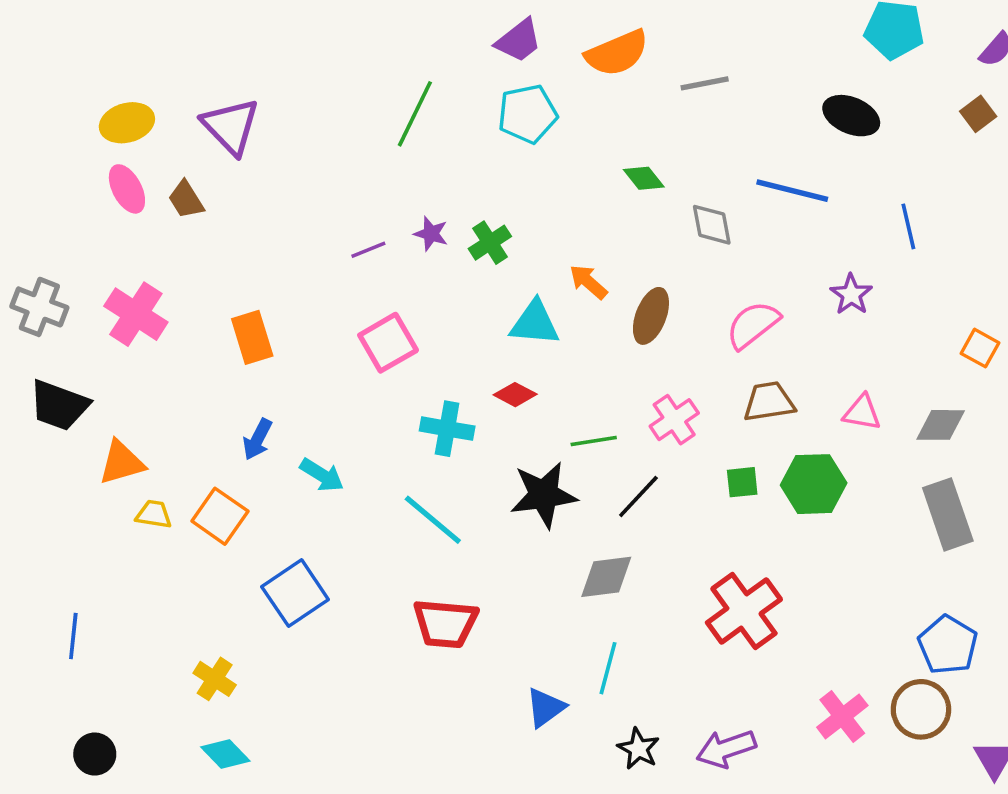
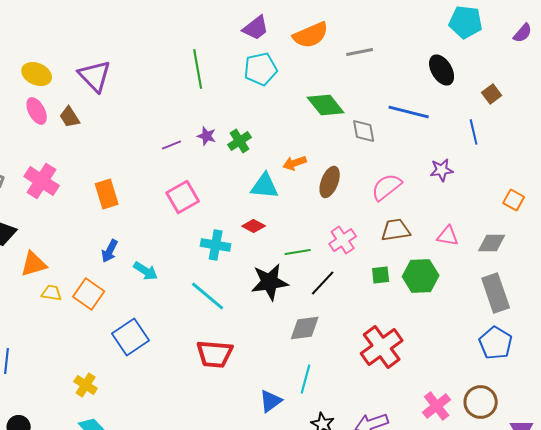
green line: (415, 114) -> (198, 69), turned -36
brown square: (978, 114) -> (492, 94), moved
black ellipse: (851, 116) -> (442, 70), turned 36
yellow ellipse: (127, 123) -> (37, 74), turned 40
green diamond: (644, 178) -> (326, 105), size x1.6
orange arrow: (588, 282) -> (295, 163), turned -60
purple star: (851, 294) -> (442, 170), turned 30
blue pentagon: (948, 645) -> (496, 343), moved

